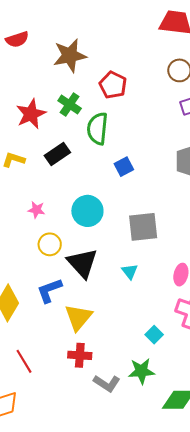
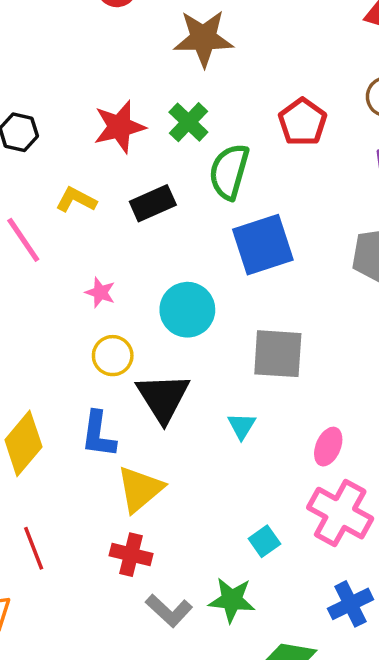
red pentagon: (113, 85) -> (303, 122), moved
blue square: (124, 167) -> (263, 245), size x1.8
blue L-shape: (49, 290) -> (98, 434), turned -72

